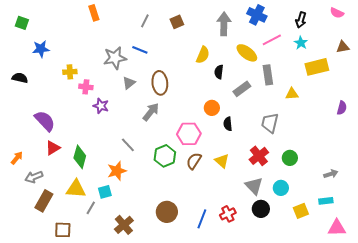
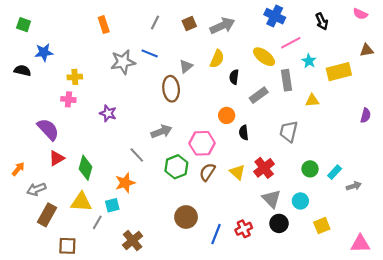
orange rectangle: (94, 13) -> (104, 25), moved
black arrow: (301, 20) -> (322, 21), turned -42
gray arrow: (224, 24) -> (222, 26), moved, turned 65
cyan star: (301, 43) -> (309, 61), moved
black semicircle: (20, 78) -> (22, 71), moved
gray triangle: (129, 83) -> (186, 66), moved
pink cross: (86, 87) -> (68, 99), moved
gray arrow: (151, 112) -> (161, 131), moved, turned 30
red cross: (259, 156) -> (264, 168), moved
cyan rectangle: (326, 201) -> (335, 172), moved, turned -40
brown circle: (167, 212) -> (186, 217), moved

